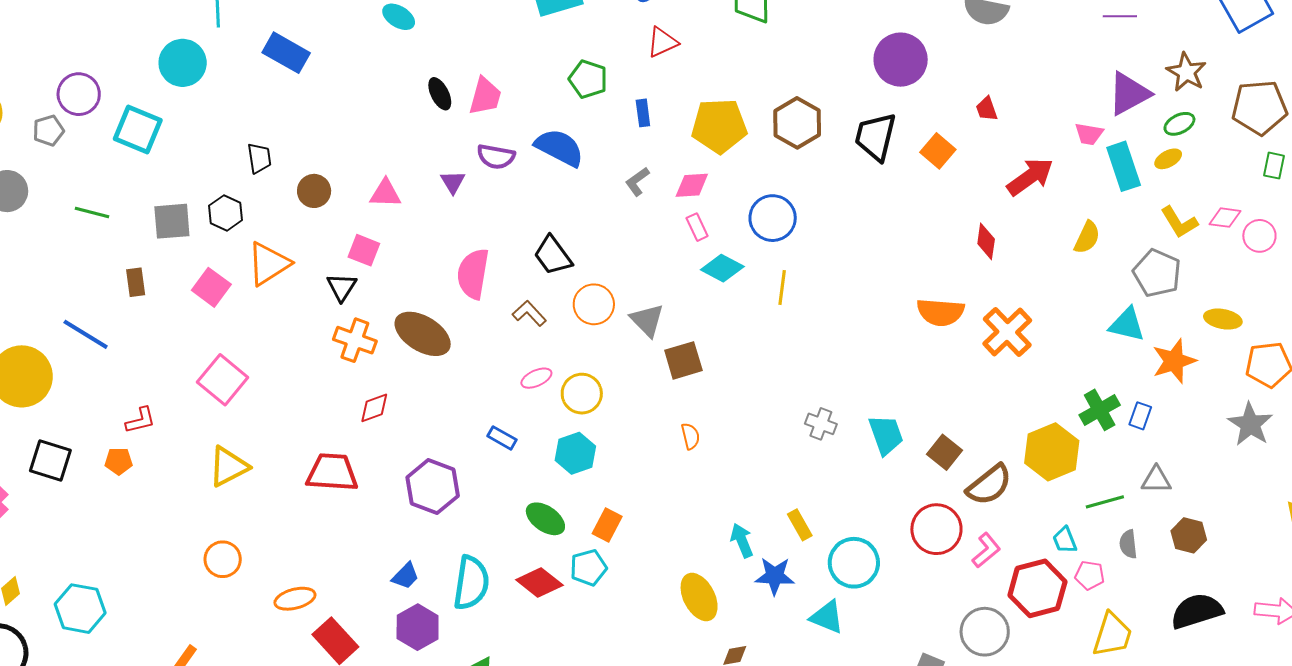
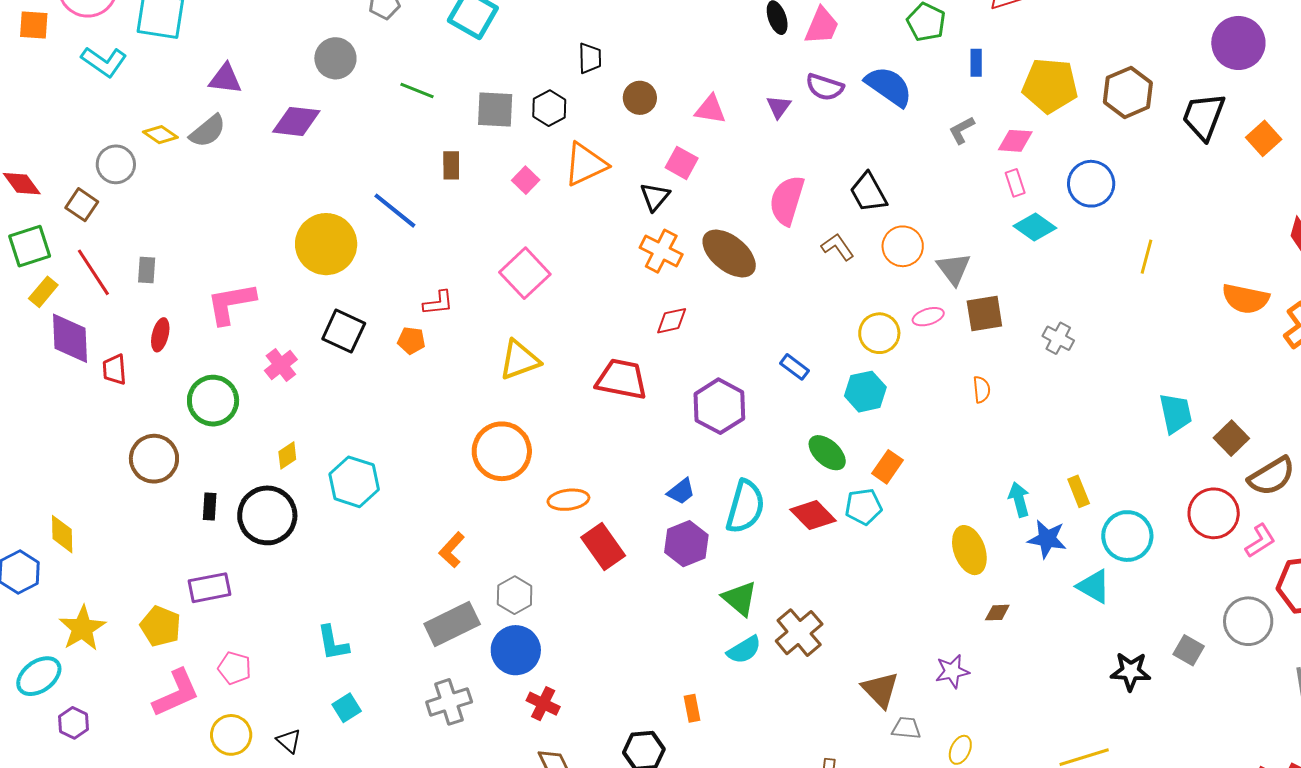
pink square: (211, 287) -> (526, 180), size x0.7
yellow line: (782, 288) -> (1146, 257), moved
pink ellipse: (536, 378) -> (928, 317), moved
gray cross: (821, 424) -> (1058, 338), moved
orange circle: (223, 559) -> (502, 451), size x1.6

